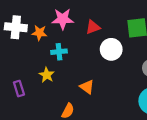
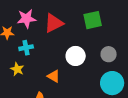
red triangle: (93, 27) -> (54, 23), size x1.5
white circle: (111, 49) -> (76, 56), moved

